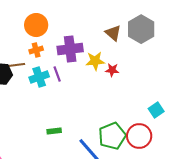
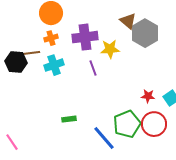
gray hexagon: (141, 29) -> (145, 33), moved
red star: (112, 70) -> (148, 96), moved
purple line: (57, 74) -> (93, 68), moved

